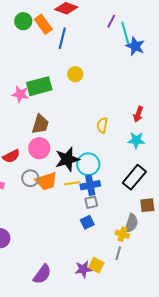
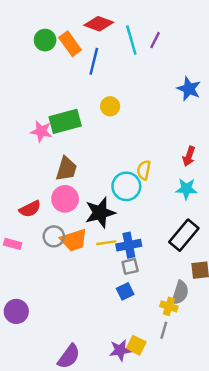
cyan line: (125, 33) -> (131, 40), moved
blue star: (135, 46) -> (189, 89), moved
cyan circle: (88, 164) -> (126, 186), moved

